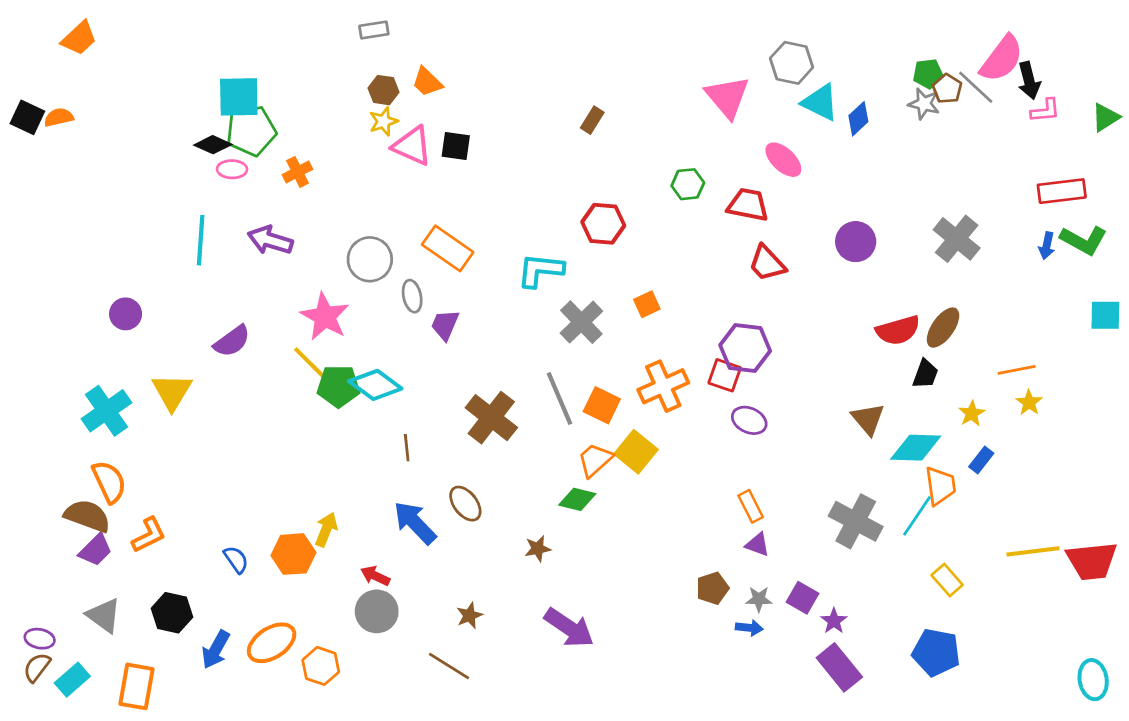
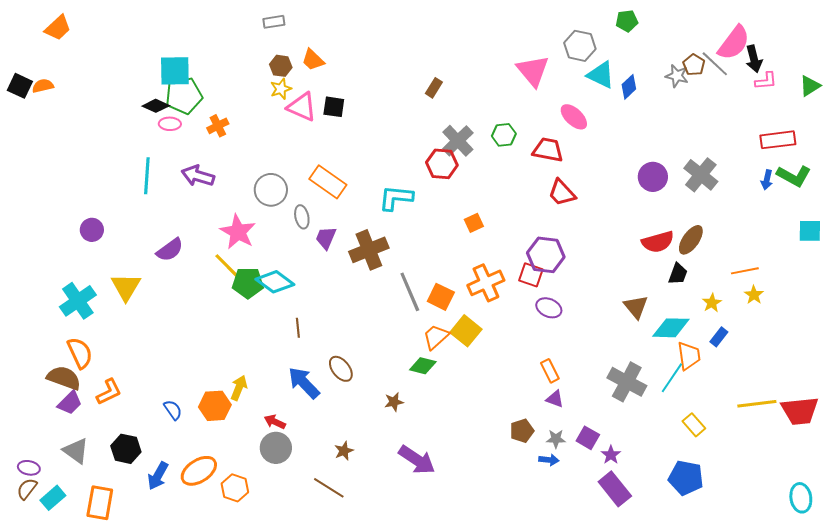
green pentagon: (928, 74) -> (627, 21), moved
purple circle: (856, 242) -> (653, 177), moved
gray cross: (581, 322) -> (458, 141), moved
brown cross: (491, 418) -> (369, 250), moved, turned 30

